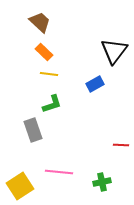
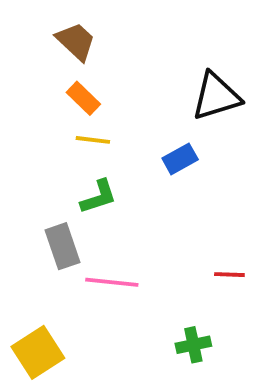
black triangle: (114, 51) -> (216, 96), turned 36
pink line: (59, 172) -> (112, 282), moved

